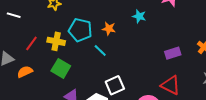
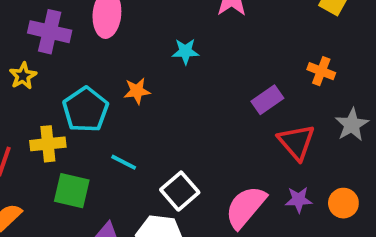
cyan pentagon: (80, 30) -> (86, 110), turned -30
cyan line: (100, 51) -> (124, 162), moved
red triangle: (171, 85) -> (296, 142), moved, turned 40

